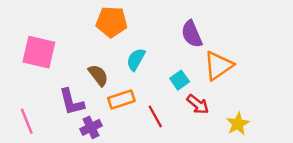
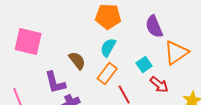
orange pentagon: (112, 22) -> (108, 17), moved
orange rectangle: (121, 99) -> (107, 74), moved, turned -35

